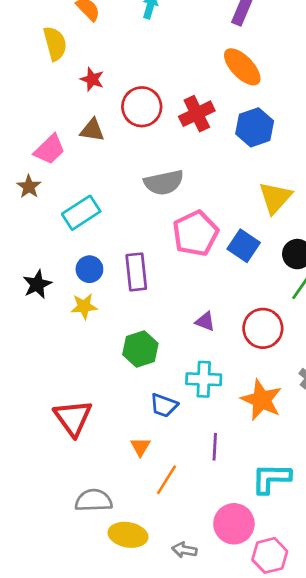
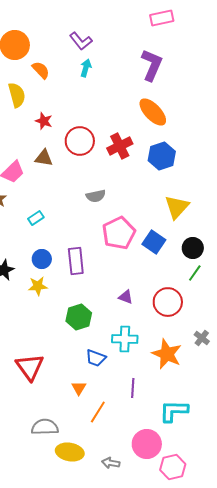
gray semicircle: (164, 182) -> (96, 196), size x0.7
cyan rectangle: (81, 213) -> (36, 218), size x0.6

